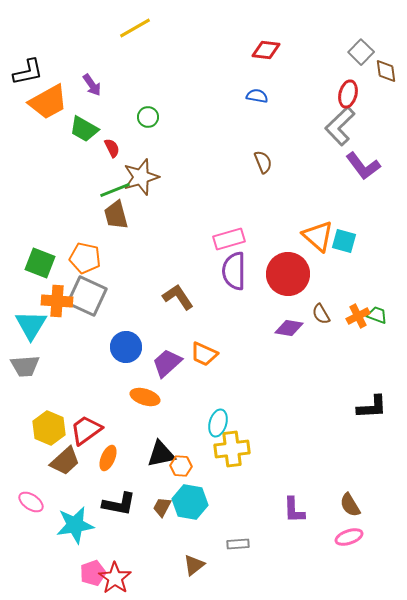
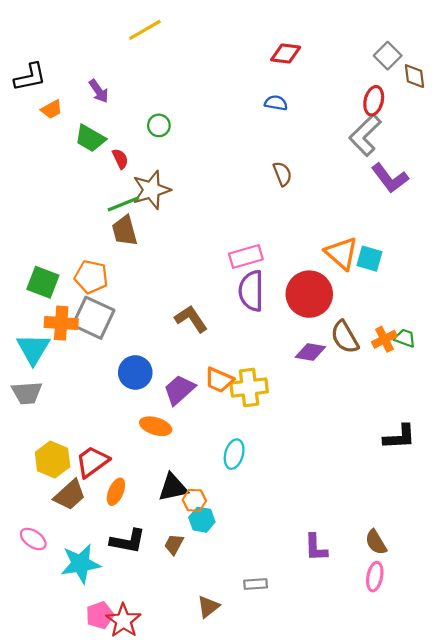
orange trapezoid: (48, 102) -> (51, 109), size x0.5
brown semicircle: (321, 314) -> (345, 337), size x1.5
yellow cross: (232, 449) -> (249, 388), moved
cyan hexagon: (190, 502) -> (202, 520), moved, size x0.7
pink ellipse: (349, 537) -> (375, 577), turned -60

